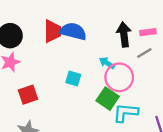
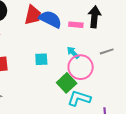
pink rectangle: (148, 32) -> (76, 25), moved
black arrow: (124, 34) -> (94, 17), moved
cyan square: (73, 78) -> (41, 59), turned -32

